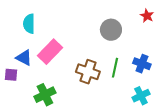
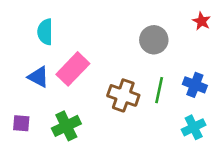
purple square: (11, 75) -> (21, 123), moved

